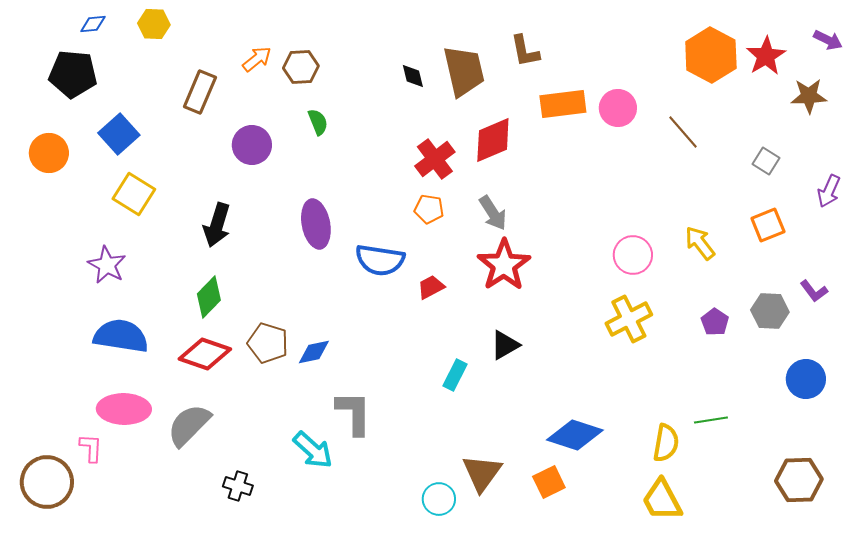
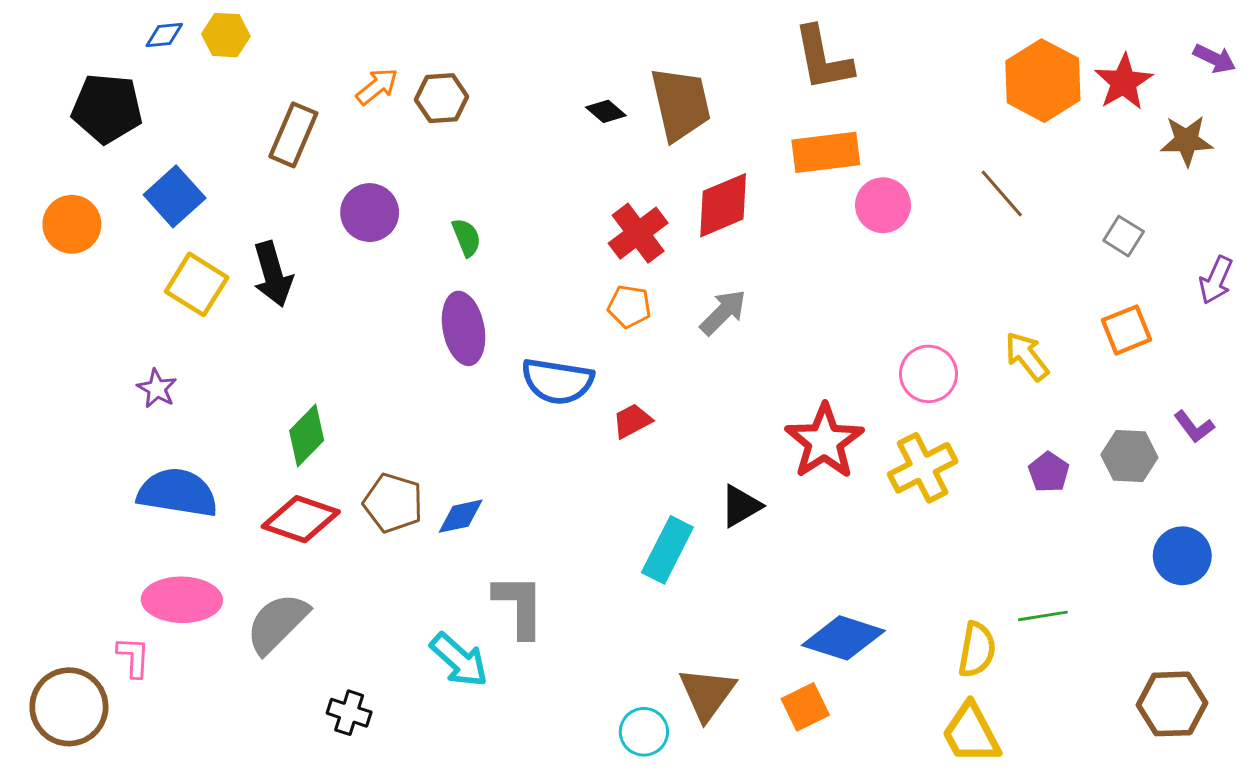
blue diamond: (93, 24) -> (164, 35), moved
brown L-shape: (525, 51) -> (823, 59), moved, size x1.4
black diamond: (413, 76) -> (606, 111), turned -36
pink circle: (618, 108) -> (883, 205), moved
green semicircle: (318, 122) -> (466, 237), moved
gray arrow: (493, 213) -> (723, 312), turned -102
black arrow: (217, 225) -> (273, 274), moved, turned -33
purple star: (107, 265) -> (157, 389), size x0.7
red star: (504, 265) -> (824, 441), moved
cyan rectangle: (455, 375) -> (667, 550), size x1.4

